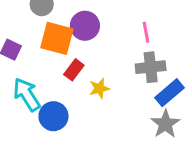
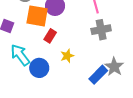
yellow star: (99, 88) -> (67, 56), moved
blue rectangle: (170, 93) -> (98, 75), moved

